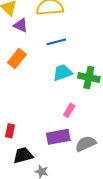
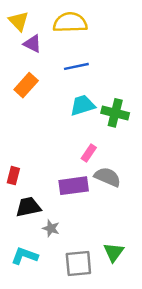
gray semicircle: (86, 144) -> (107, 177), moved, turned 45

